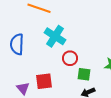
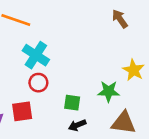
red circle: (70, 58) -> (38, 83), moved

